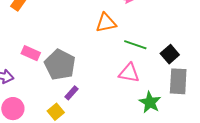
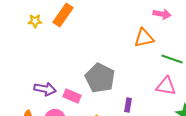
pink rectangle: (31, 53) -> (72, 96), moved
purple rectangle: (71, 93) -> (128, 105), moved, turned -32

